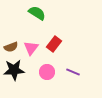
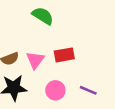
red rectangle: (54, 44) -> (64, 55), turned 42

